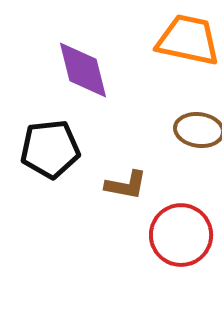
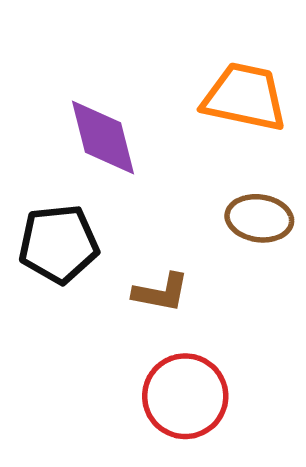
red circle: (181, 235) -> (185, 396), moved

